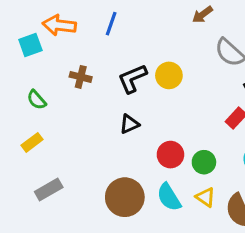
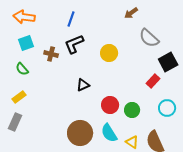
orange arrow: (59, 25) -> (24, 17), moved
cyan square: (30, 45) -> (26, 43), moved
black L-shape: (132, 78) -> (74, 44), moved
gray rectangle: (49, 190) -> (15, 122), moved, turned -36
yellow triangle: (205, 197) -> (132, 142), moved

